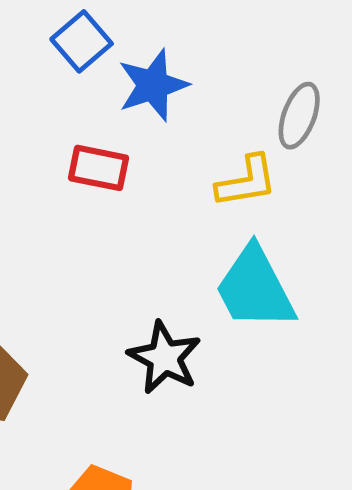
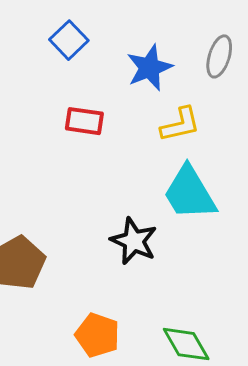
blue star: (153, 85) -> (149, 68), moved
gray ellipse: (299, 116) -> (219, 56), moved

